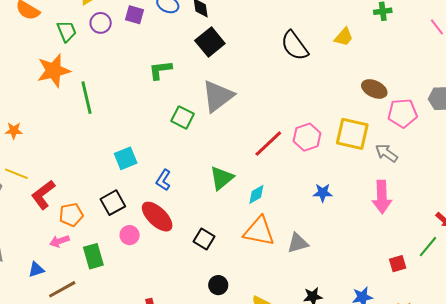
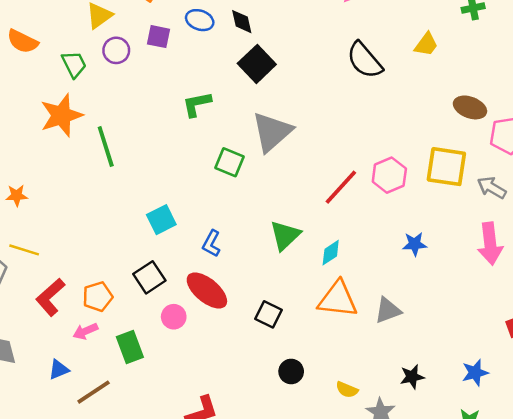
red L-shape: (43, 195) -> (50, 297), moved

